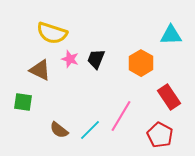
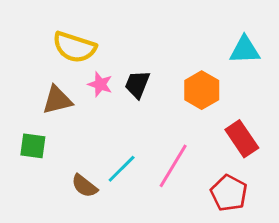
brown triangle: (40, 70) -> (57, 100), turned -40
cyan line: (90, 130) -> (122, 169), moved

